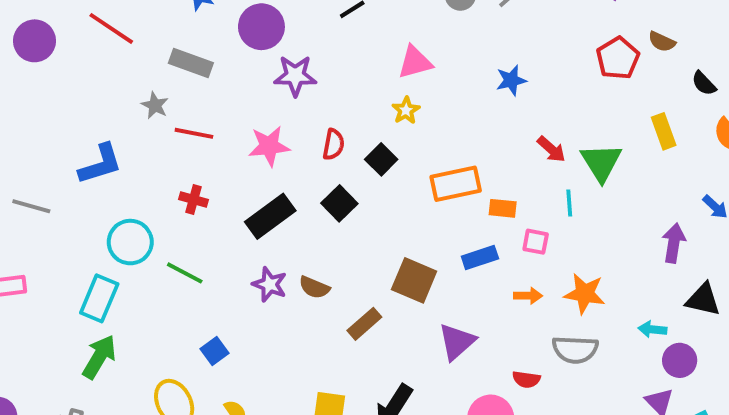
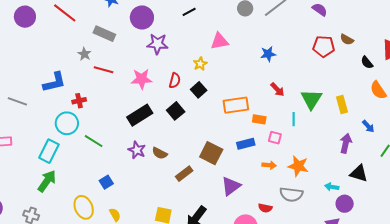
red pentagon: (618, 58) -> (324, 46), turned 30
yellow star: (406, 110) -> (200, 64), moved
yellow rectangle: (664, 131) -> (342, 104), moved
red arrow: (551, 149) -> (277, 90), moved
red cross: (193, 199) -> (79, 101), moved, turned -32

